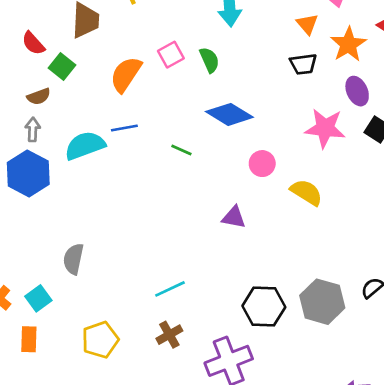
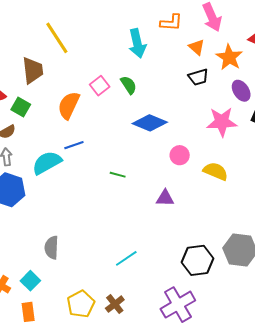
green line: (181, 150) -> (118, 175), moved
brown cross: (169, 335) -> (115, 304), moved

